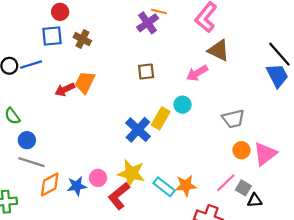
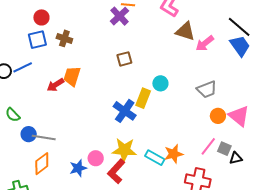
pink arrow: (197, 73) -> (205, 43), moved
pink triangle: (265, 154) -> (239, 116), turned -35
gray line: (31, 162) -> (44, 137), moved
orange diamond: (50, 184) -> (42, 164), moved

